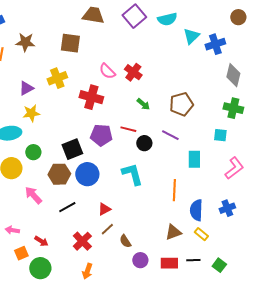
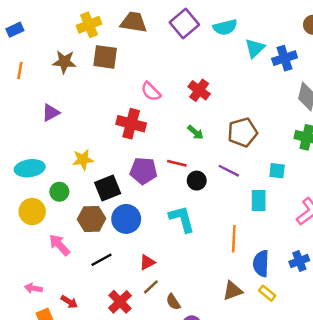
brown star: (25, 42) -> (64, 62), moved
red cross: (133, 72) -> (199, 90), moved
yellow cross: (57, 78) -> (89, 25), moved
yellow star: (31, 113) -> (83, 160), moved
cyan square: (220, 135) -> (277, 171), moved

